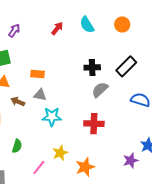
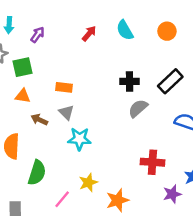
gray triangle: (40, 95) -> (66, 112), turned 32
red cross: (94, 124) -> (152, 162), moved
green semicircle: (17, 146) -> (37, 173), size x1.5

